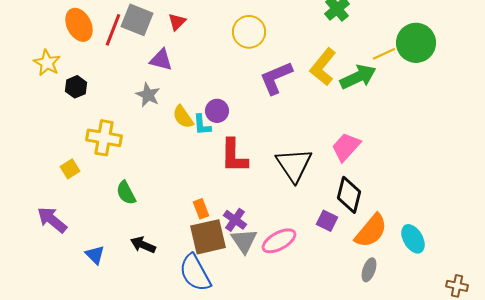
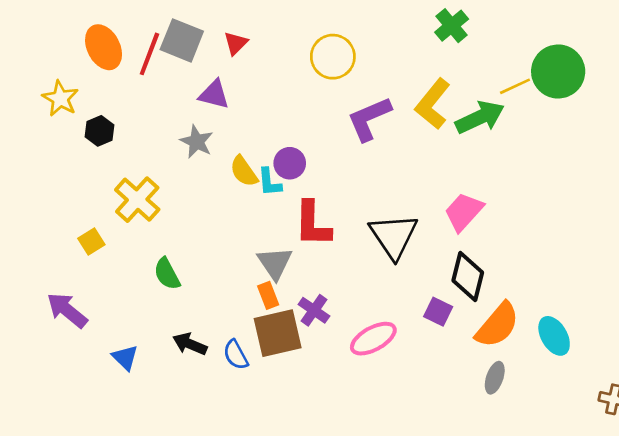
yellow cross: (104, 138) -> (137, 200), turned 32
gray triangle: (244, 241) -> (275, 263), moved
blue semicircle: (195, 273) -> (236, 355), moved, size x0.6

